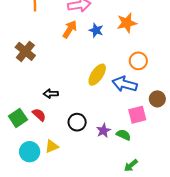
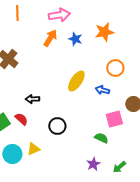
blue arrow: (125, 84) -> (102, 90), size x0.6
purple star: (103, 131) -> (93, 164), moved
green arrow: (131, 165) -> (119, 167), moved

